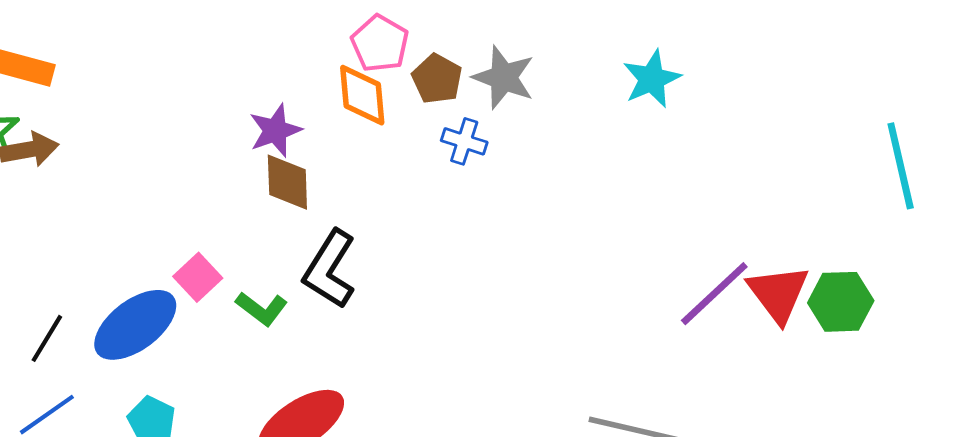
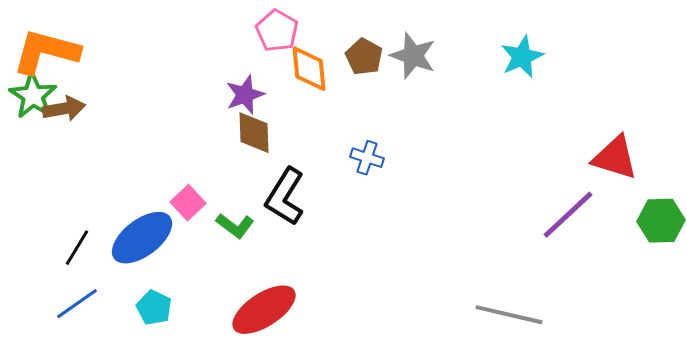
pink pentagon: (380, 44) -> (277, 31), moved
blue cross: (464, 141) -> (367, 158), moved
red triangle: (778, 294) -> (615, 158), moved, turned -36

